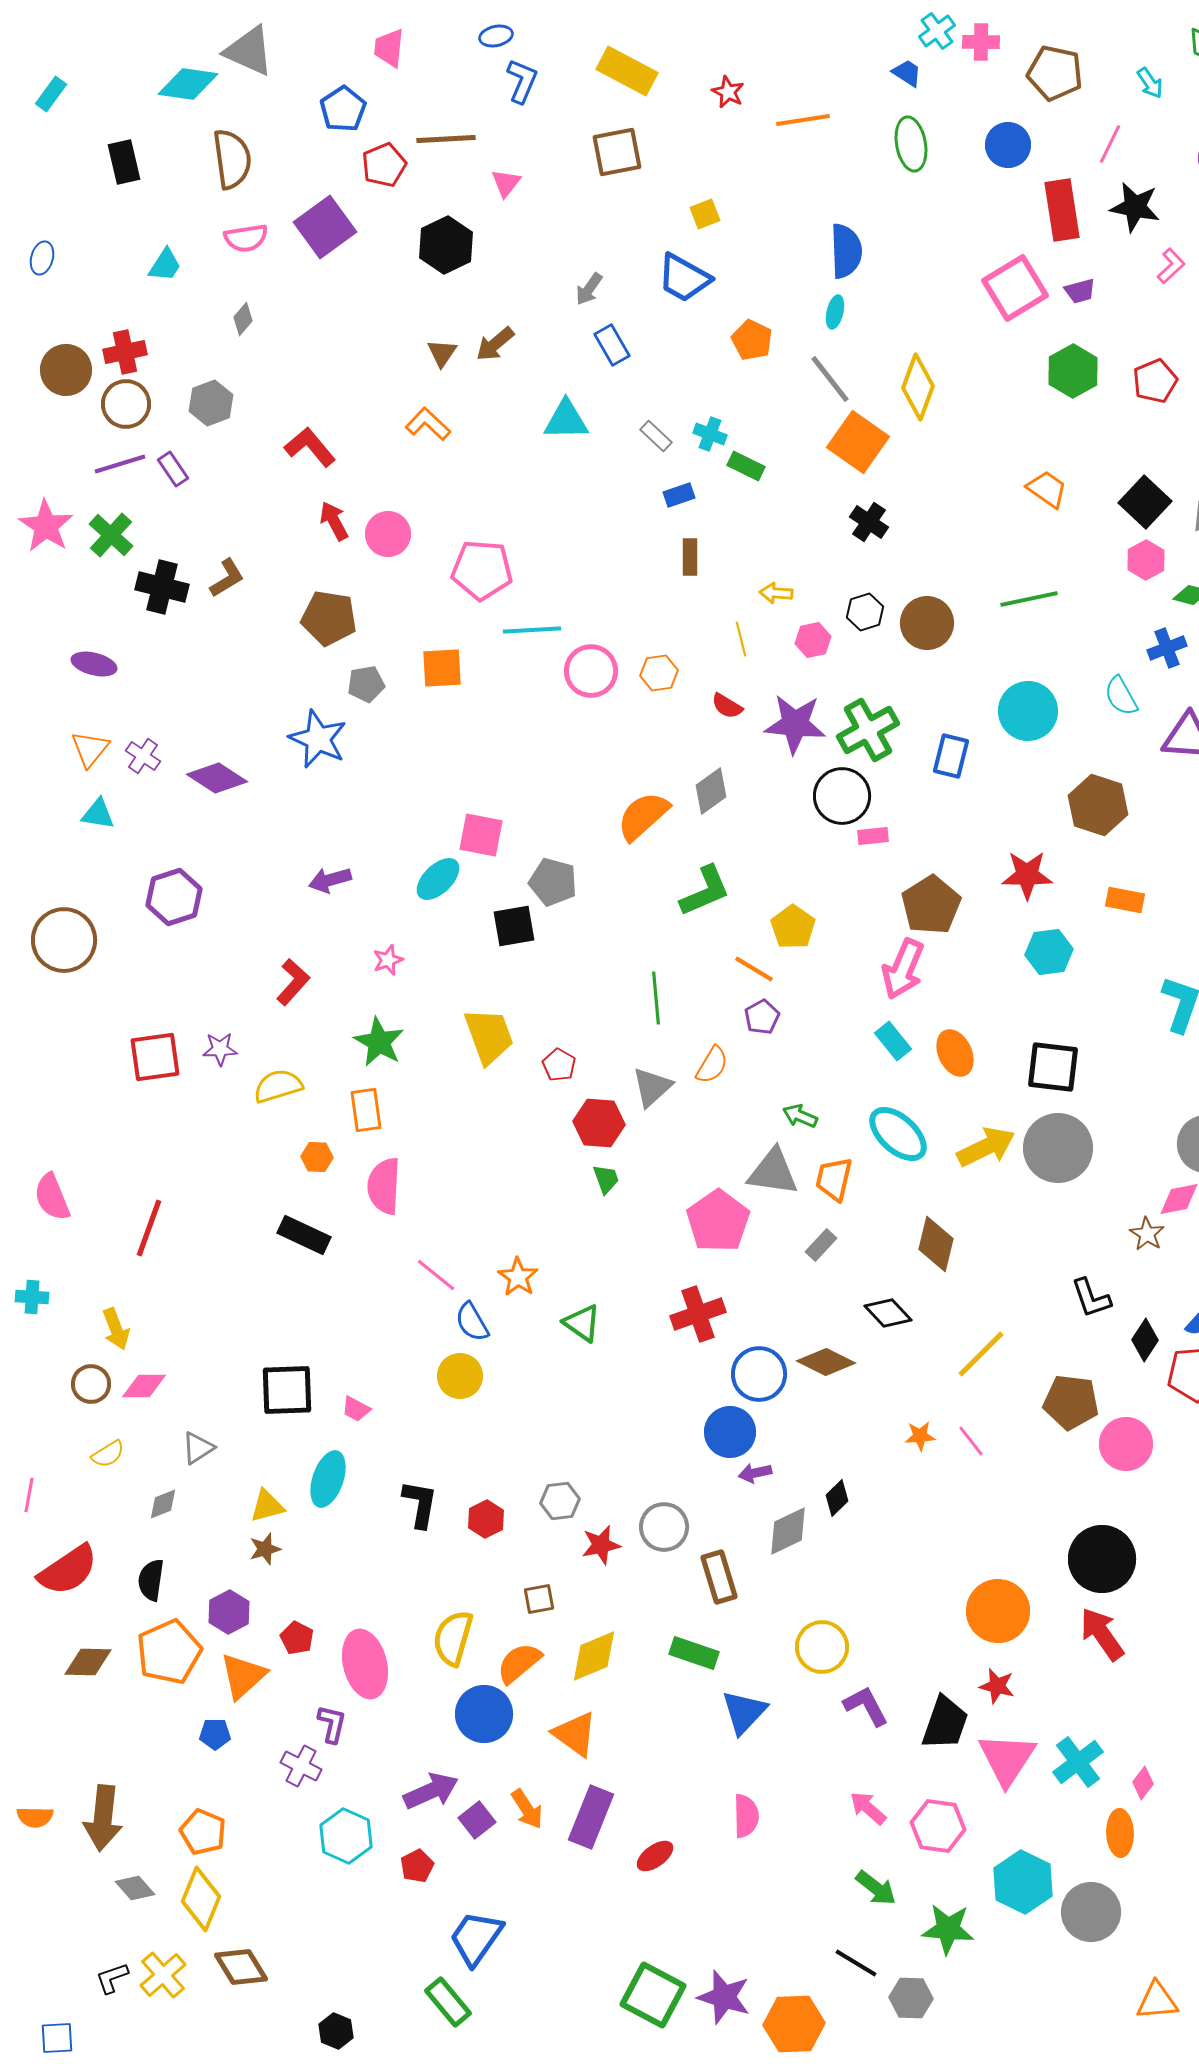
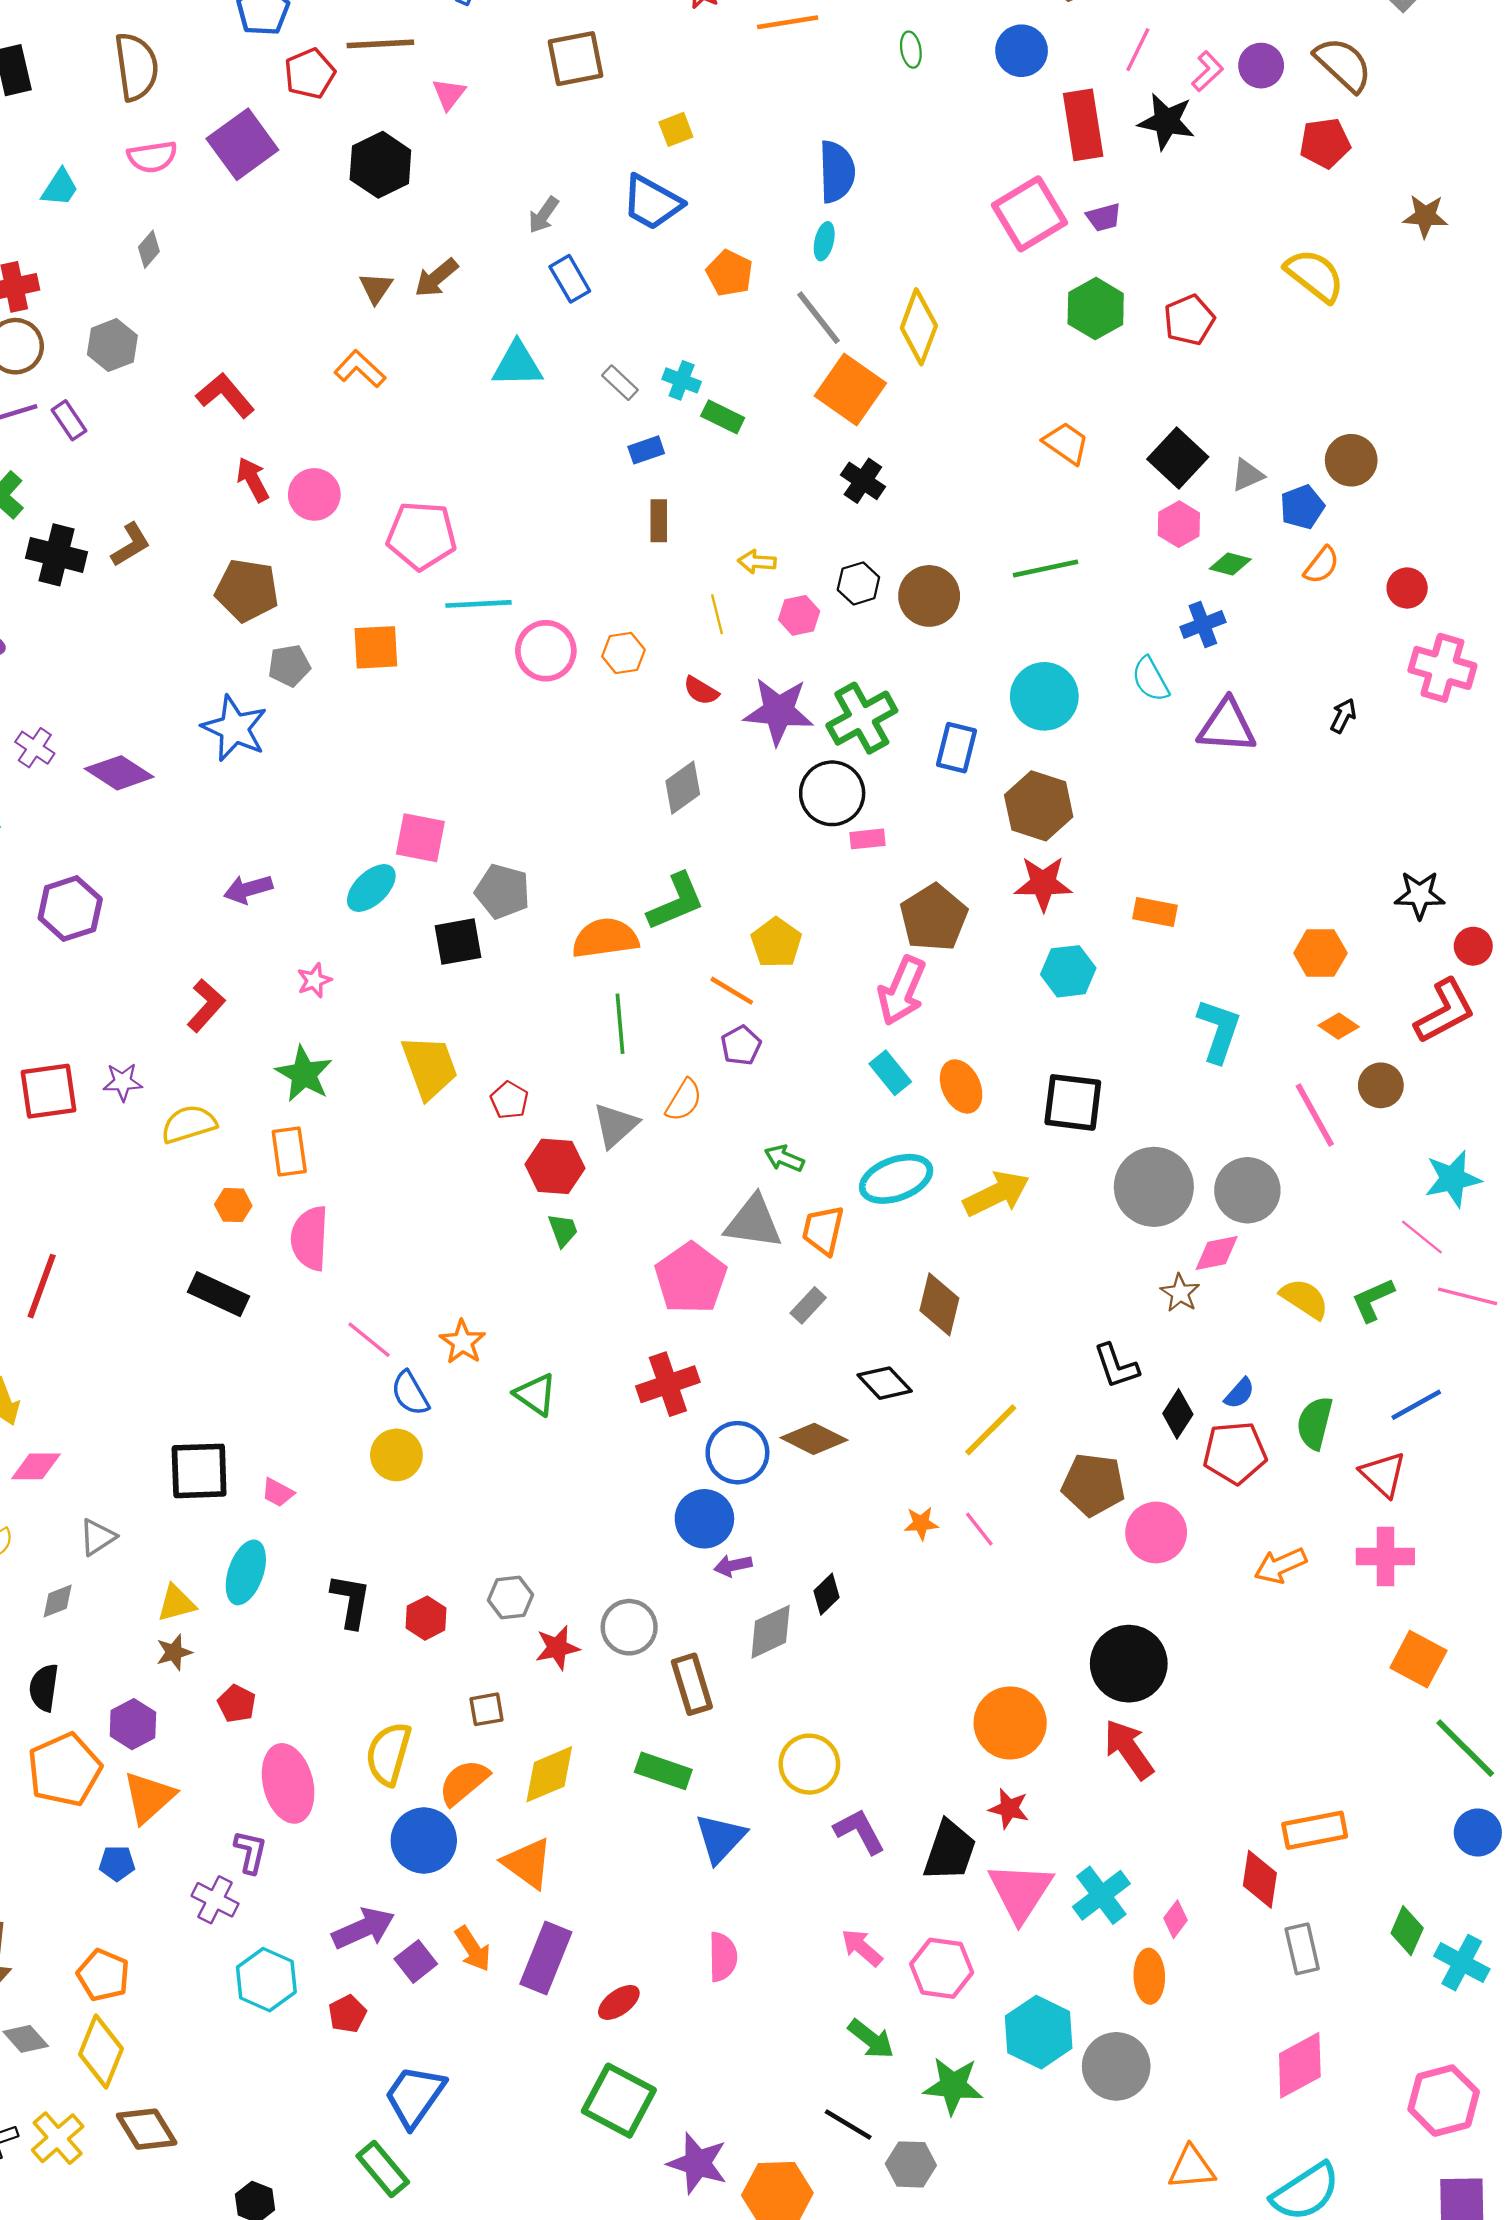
green ellipse: (911, 144) -> (911, 50), size x0.6
pink L-shape: (1171, 266) -> (1207, 71), moved
brown hexagon: (1098, 805) -> (1039, 806), moved
orange semicircle: (643, 816) -> (605, 938), moved, turned 34
cyan ellipse: (898, 1134) -> (896, 1179), turned -62
gray circle: (1058, 1148) -> (1154, 1187), moved
red pentagon: (297, 1638) -> (237, 1704), moved
green square: (653, 1995) -> (619, 2101), moved

